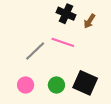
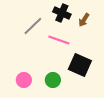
gray line: (35, 51) -> (33, 26), moved
black square: (85, 83) -> (80, 65), moved

